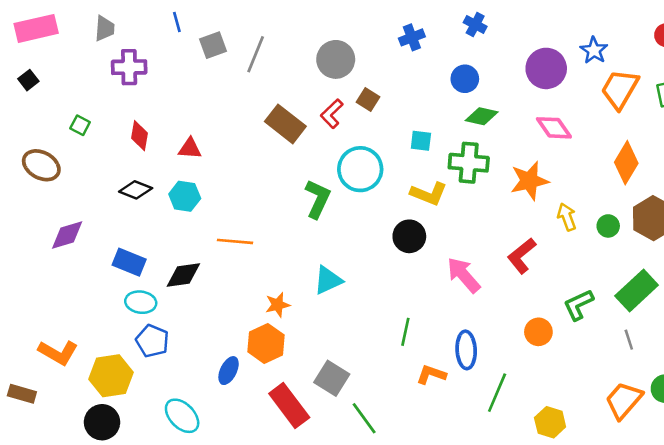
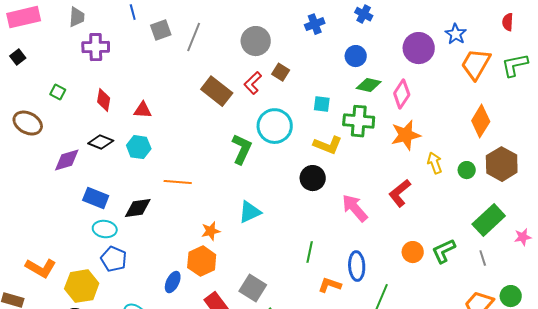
pink diamond: (554, 128) -> (402, 94), moved, turned 68
purple diamond: (67, 235) -> (67, 160), moved
green L-shape: (578, 305) -> (444, 251), moved

